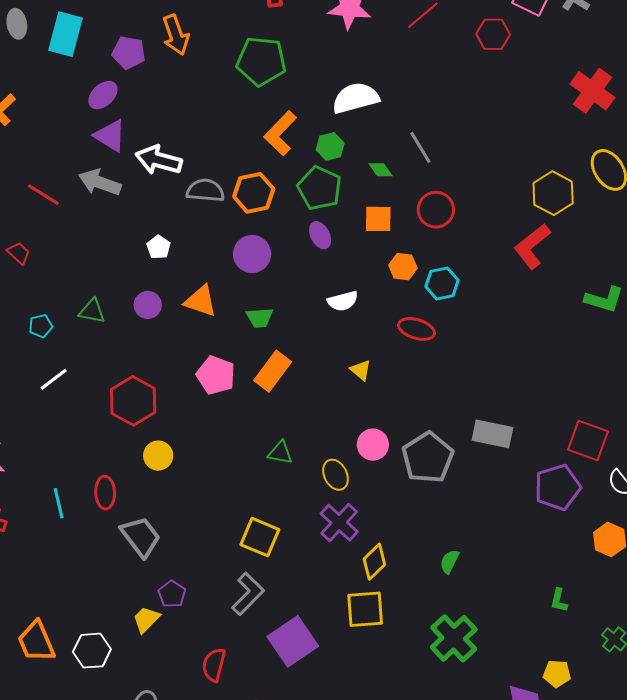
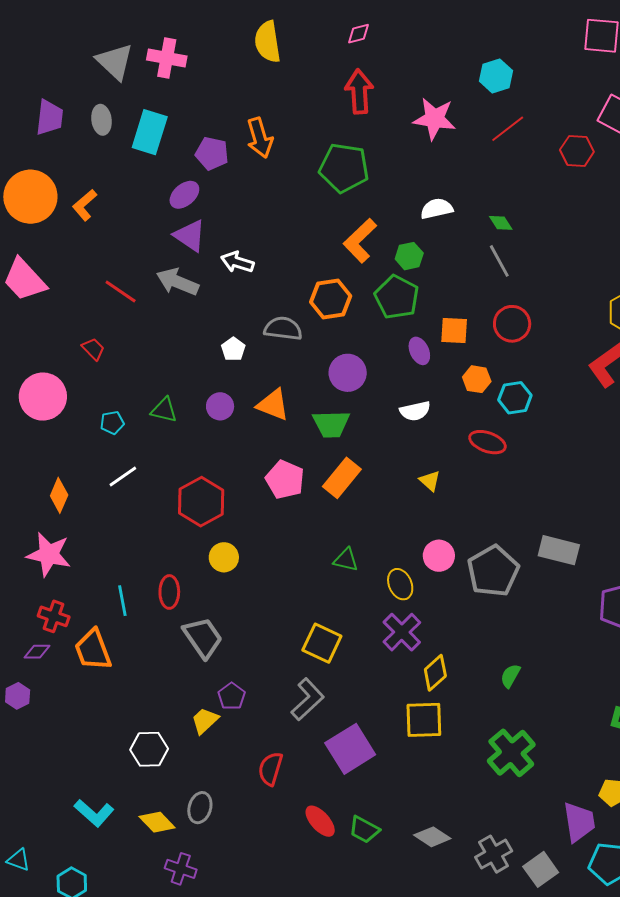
white semicircle: (355, 98) -> (437, 209), size x0.7
white arrow: (159, 160) -> (237, 262), size x0.7
green diamond: (381, 170) -> (501, 223), moved
gray semicircle: (205, 191) -> (283, 329), moved
purple ellipse: (320, 235) -> (419, 351), moved
purple circle: (252, 254) -> (348, 373), moved
green trapezoid: (260, 318) -> (331, 424), size x1.4
orange trapezoid: (36, 642) -> (93, 650), moved

